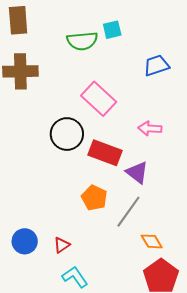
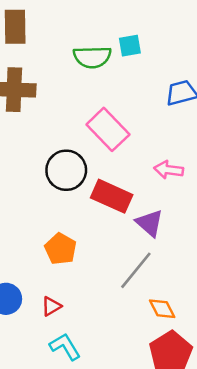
orange pentagon: (94, 198) -> (61, 249), moved

